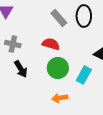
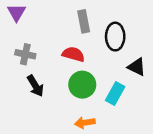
black ellipse: (84, 16) -> (115, 37), moved
gray rectangle: (59, 18) -> (84, 21), turned 30

